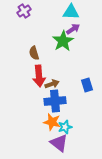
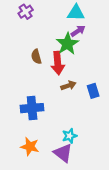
red arrow: (39, 76) -> (58, 63), moved
brown arrow: (52, 84) -> (68, 86), moved
blue cross: (55, 101) -> (32, 108), moved
orange star: (52, 122) -> (30, 147), moved

